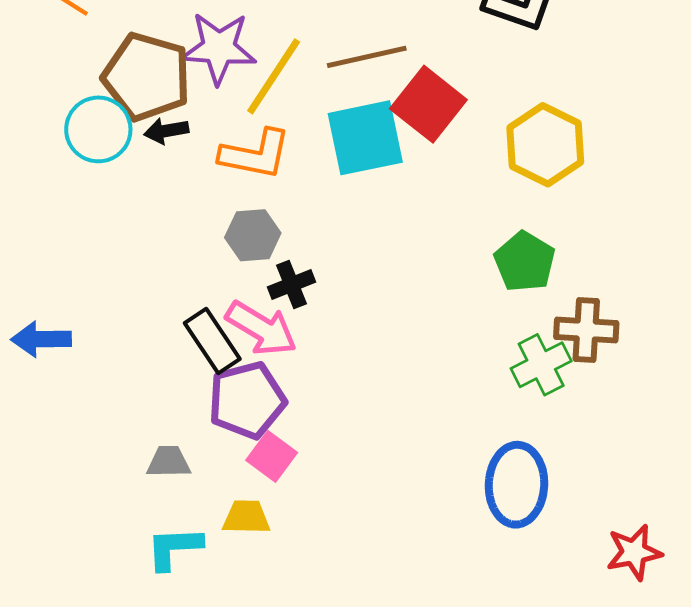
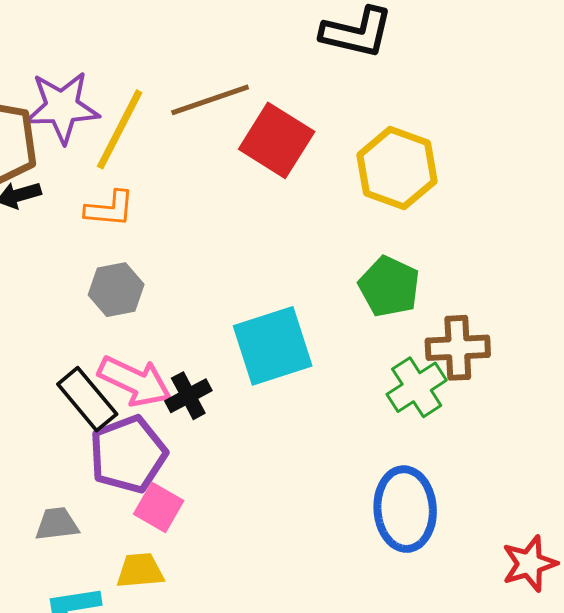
cyan square: (365, 138) -> (273, 346), moved
orange L-shape: (255, 154) -> (110, 209), size x0.7
black cross: (292, 284) -> (188, 396), moved

